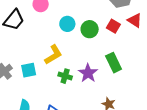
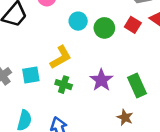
green rectangle: (114, 63) -> (137, 86), moved
green cross: (65, 76) -> (64, 85), moved

